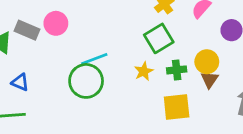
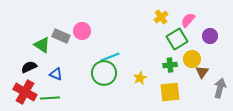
green square: (159, 38) -> (177, 39), moved
yellow star: (144, 71) -> (140, 78), moved
brown triangle: (210, 80) -> (202, 72), moved

